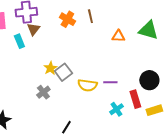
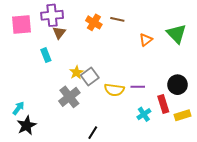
brown line: (90, 16) -> (117, 19), turned -64
green triangle: (148, 30) -> (176, 34), turned 30
orange triangle: (118, 36) -> (146, 40), turned -40
cyan rectangle: (19, 41) -> (46, 55), moved
gray cross: (43, 92) -> (69, 97), size x1.5

